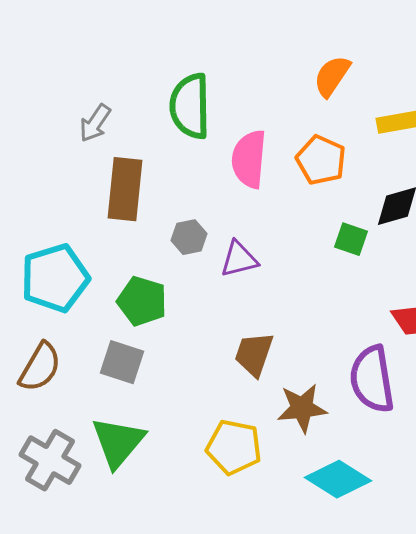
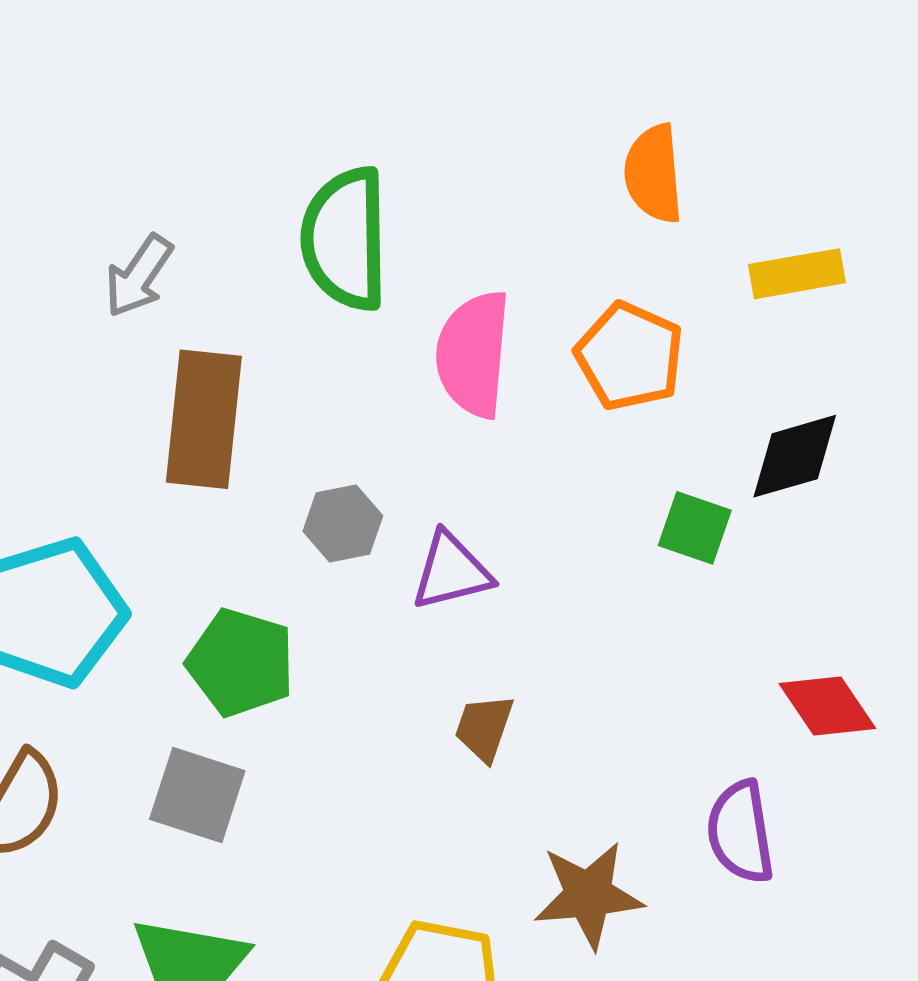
orange semicircle: (332, 76) -> (654, 174), turned -39
brown trapezoid: (254, 354) -> (484, 728), moved, size x0.7
purple semicircle: (372, 379) -> (740, 832), size x0.7

